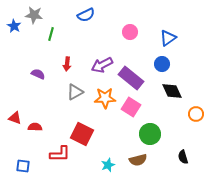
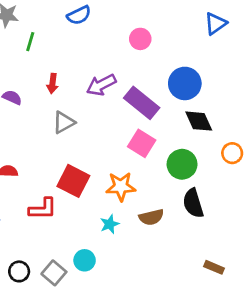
blue triangle: (168, 38) -> (215, 24), moved
blue circle: (162, 64) -> (185, 83), size x1.5
orange star: (105, 98) -> (121, 187), moved
green circle: (150, 134) -> (182, 164), moved
black semicircle: (183, 157) -> (193, 203), moved, size x1.5

